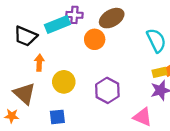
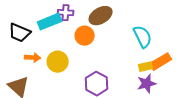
orange arrow: (39, 63) -> (33, 58), turned 91
yellow circle: (64, 82) -> (58, 62), moved

